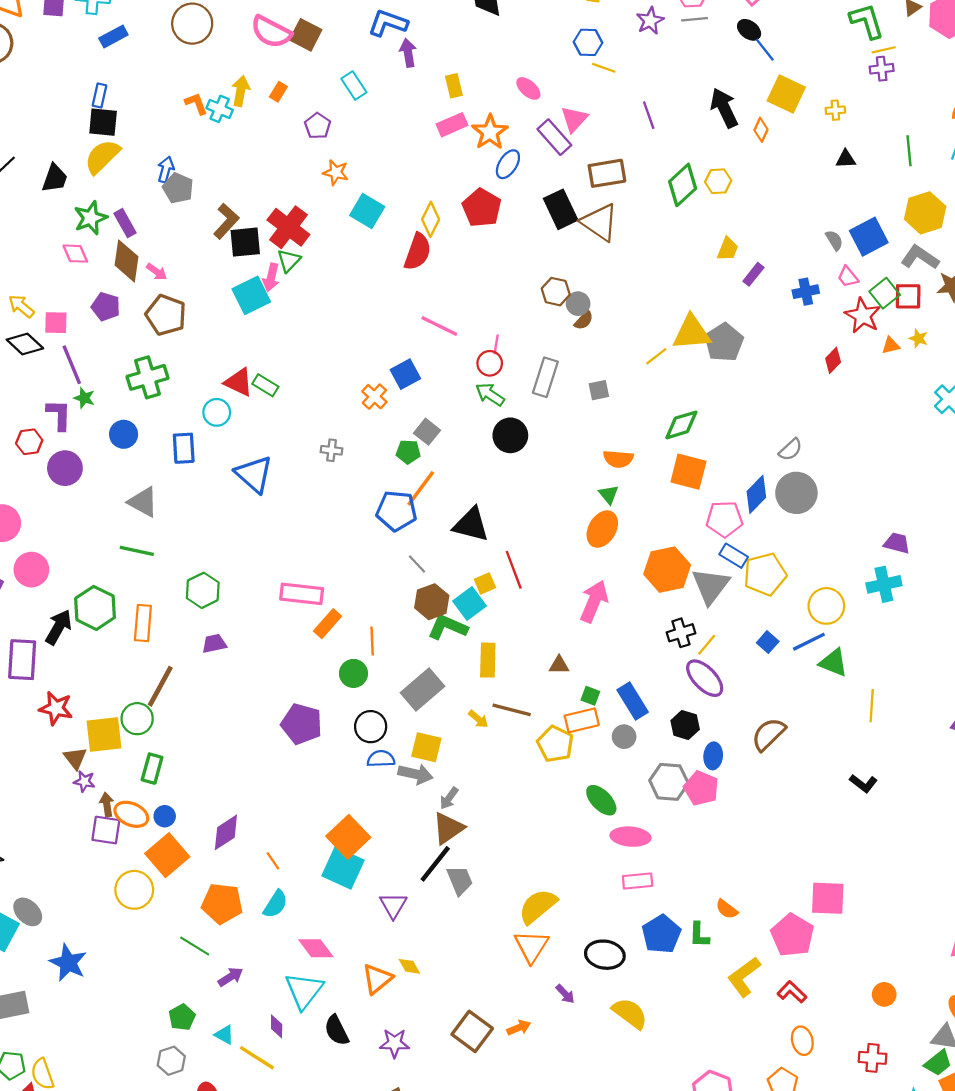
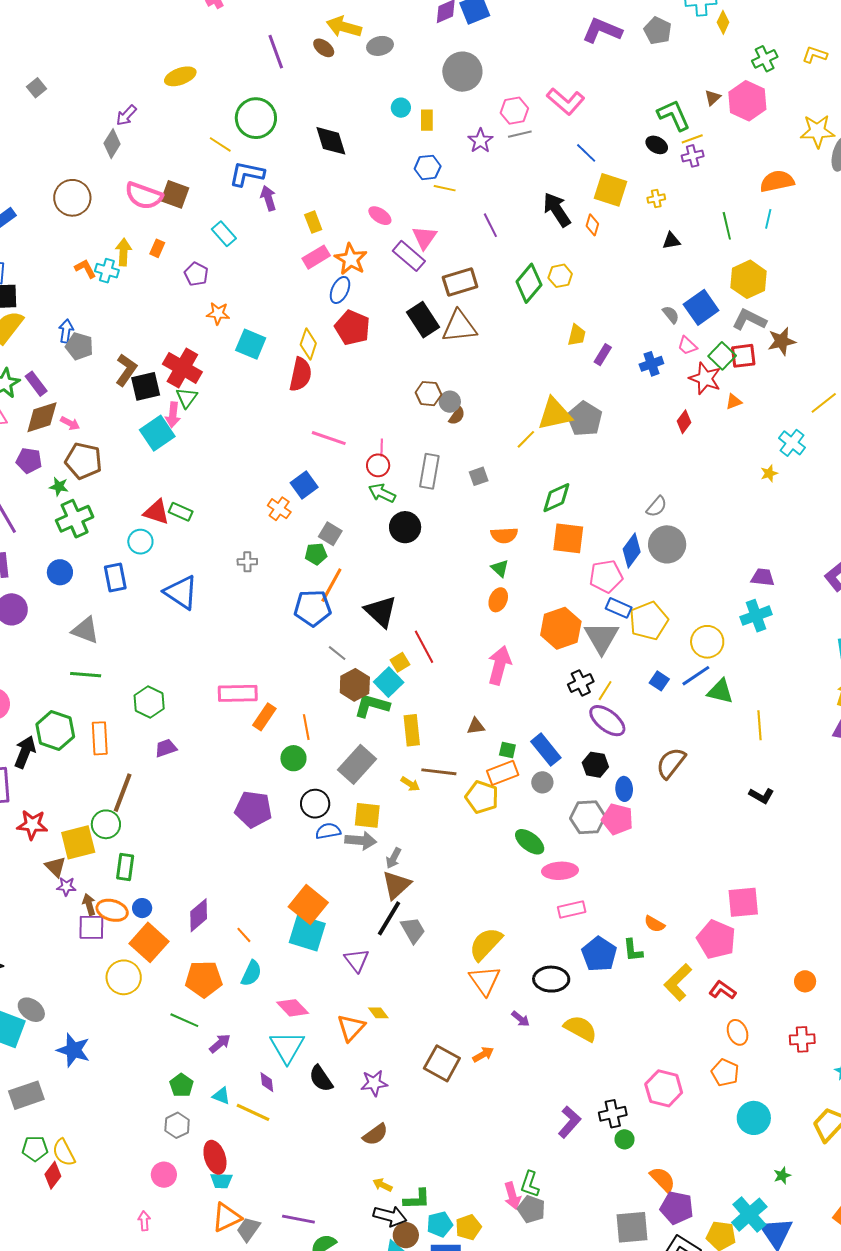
black ellipse: (749, 30) -> (657, 145), moved
blue ellipse: (508, 164) -> (340, 290), moved
brown triangle: (600, 222) -> (459, 327), turned -33
brown diamond: (126, 261) -> (42, 417), turned 72
yellow star: (918, 338) -> (769, 473), moved, turned -30
green star: (84, 398) -> (59, 487), moved
black triangle: (471, 525) -> (381, 611), turned 36
orange ellipse: (602, 529) -> (498, 600), size x0.7

